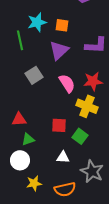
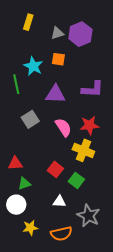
cyan star: (37, 22) -> (33, 66), turned -30
orange square: (62, 25) -> (58, 59), moved
purple triangle: (59, 50) -> (55, 94), turned 45
red square: (59, 125) -> (55, 169), turned 35

